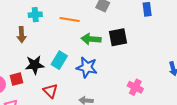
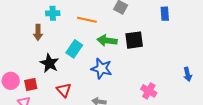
cyan rectangle: (59, 60) -> (74, 49), moved
black star: (35, 65) -> (49, 63), turned 30
red square: (16, 79) -> (31, 85), moved

